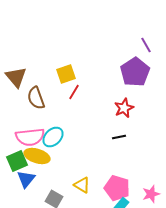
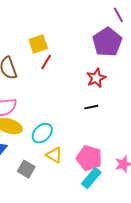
cyan ellipse: (53, 137) -> (42, 133), moved

